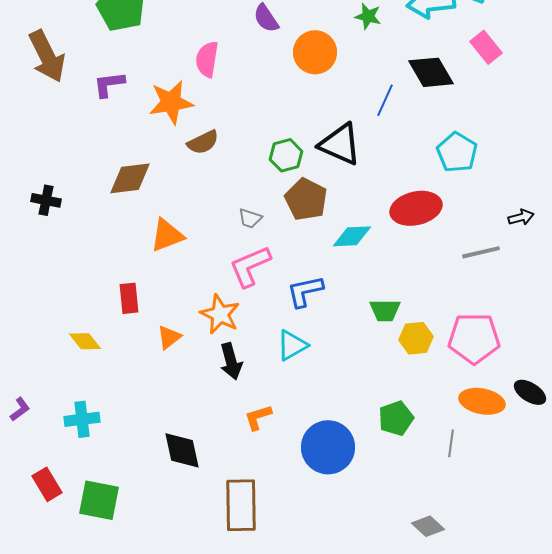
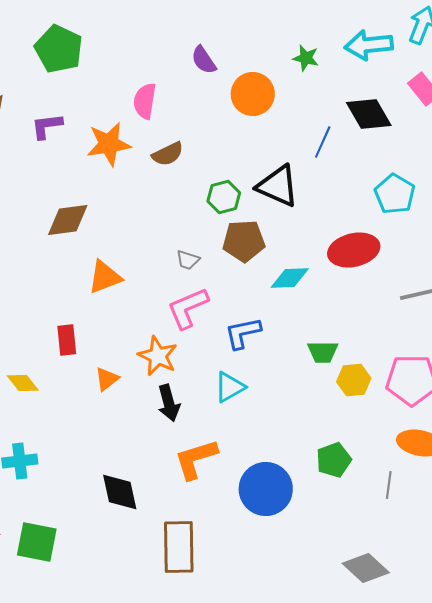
brown semicircle: (203, 142) -> (168, 154), moved
brown pentagon: (306, 199) -> (244, 241), turned -30
orange L-shape: (258, 417) -> (196, 459), size x1.6
gray diamond: (428, 526) -> (366, 568), size x1.4

